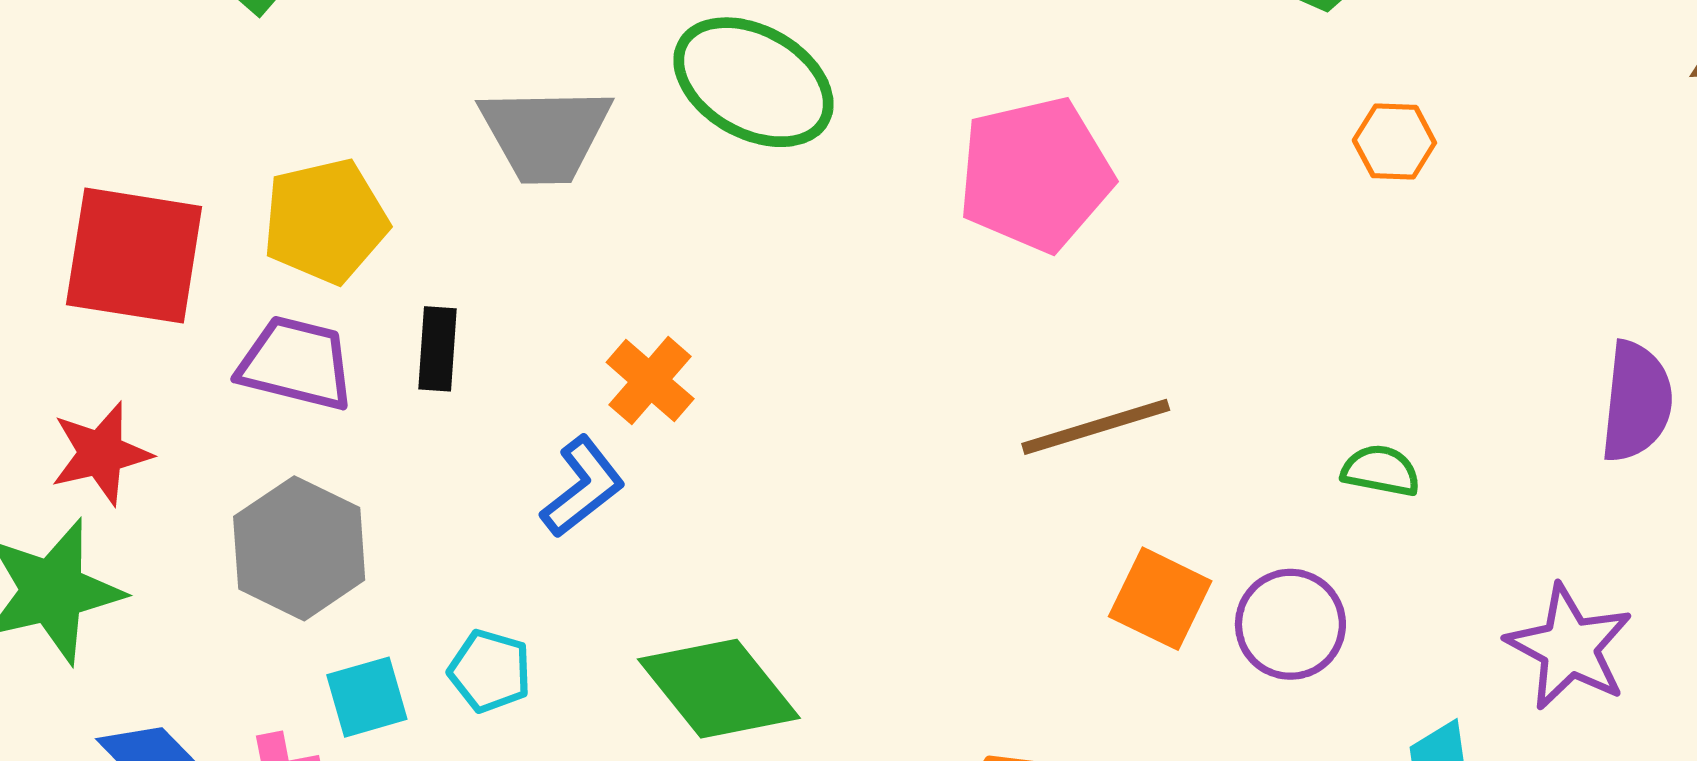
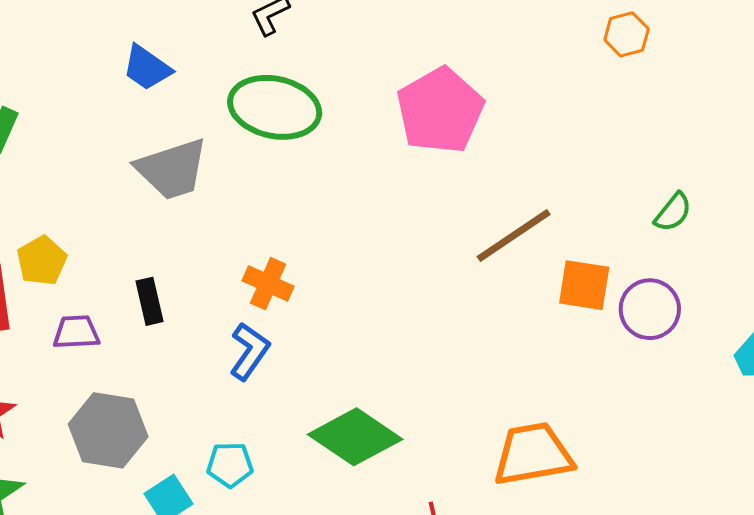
yellow pentagon: (325, 221) -> (42, 261), moved, size x0.7
purple trapezoid: (296, 363) -> (76, 332), size x0.7
green semicircle: (1381, 471) -> (673, 212), turned 135
orange square: (1160, 599) -> (584, 285), moved

